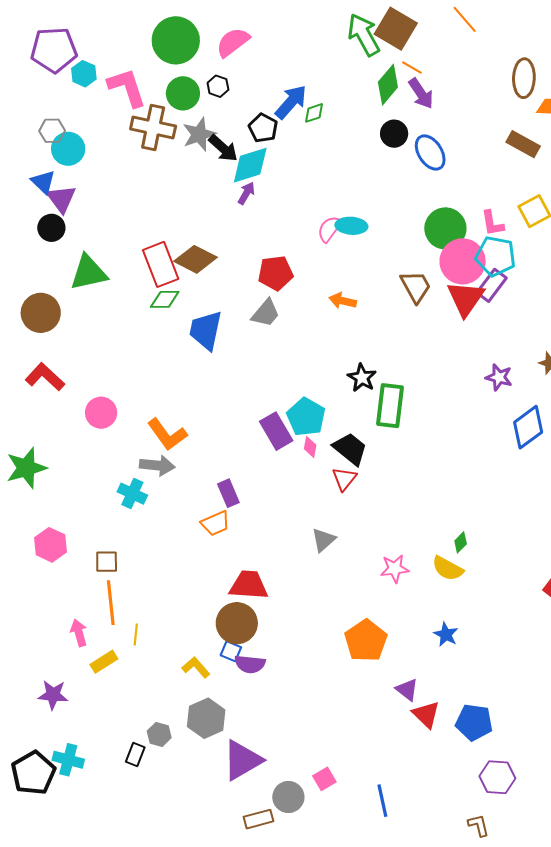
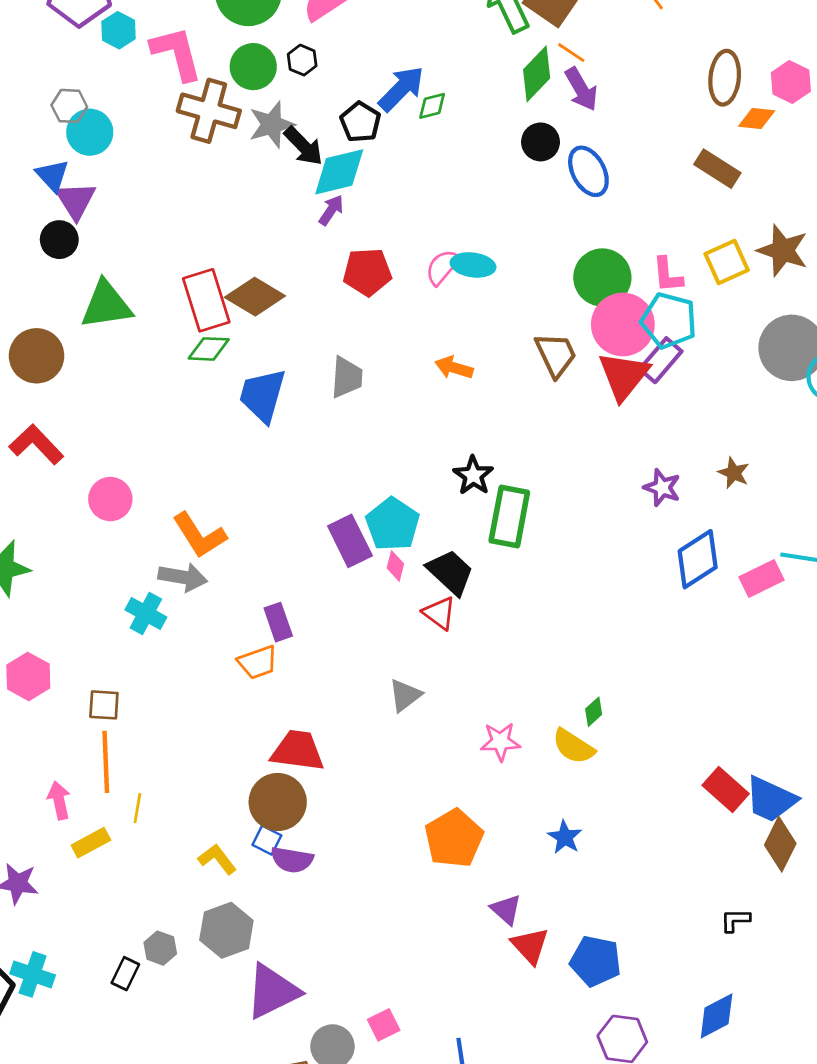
red pentagon: (276, 273) -> (367, 272), moved
gray trapezoid: (266, 313) -> (347, 377), turned -40
red triangle: (344, 479) -> (439, 613), turned -36

